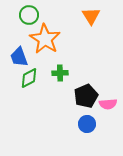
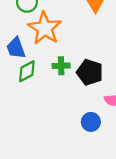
black pentagon: (86, 96) -> (90, 72), moved, turned -30

